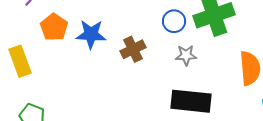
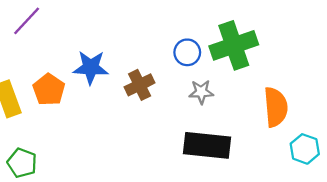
orange pentagon: (54, 27) -> (49, 90), moved

